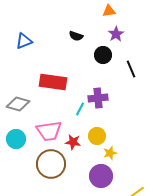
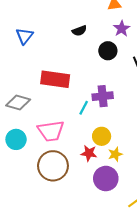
black semicircle: (76, 36) -> (79, 31), turned -40
blue triangle: (24, 41) -> (24, 36), turned -30
red star: (73, 142) -> (89, 153), moved

